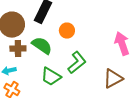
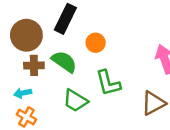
green L-shape: (77, 63) -> (108, 83), turned 115

